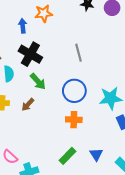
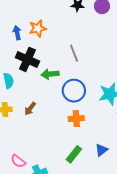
orange star: (44, 13) -> (38, 28), moved
green arrow: (38, 81) -> (50, 74), moved, turned 132
blue triangle: (96, 154) -> (101, 150), turned 32

